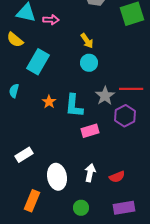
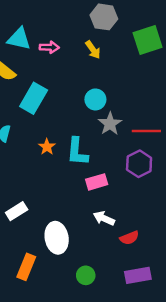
yellow arrow: (87, 41) -> (93, 50), moved
gray star: (105, 96) -> (110, 124), moved
white arrow: (90, 173) -> (104, 218), moved, turned -78

